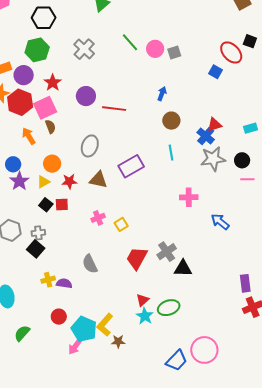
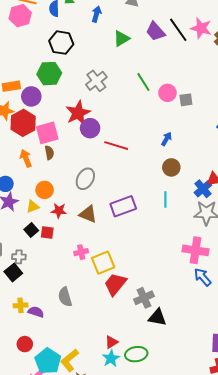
red star: (53, 83) -> (78, 113), moved, size x1.4
pink cross: (189, 197) -> (195, 250), moved, size x1.4
yellow square: (121, 224) -> (103, 263), size x1.6
red trapezoid: (137, 258) -> (115, 284), moved

